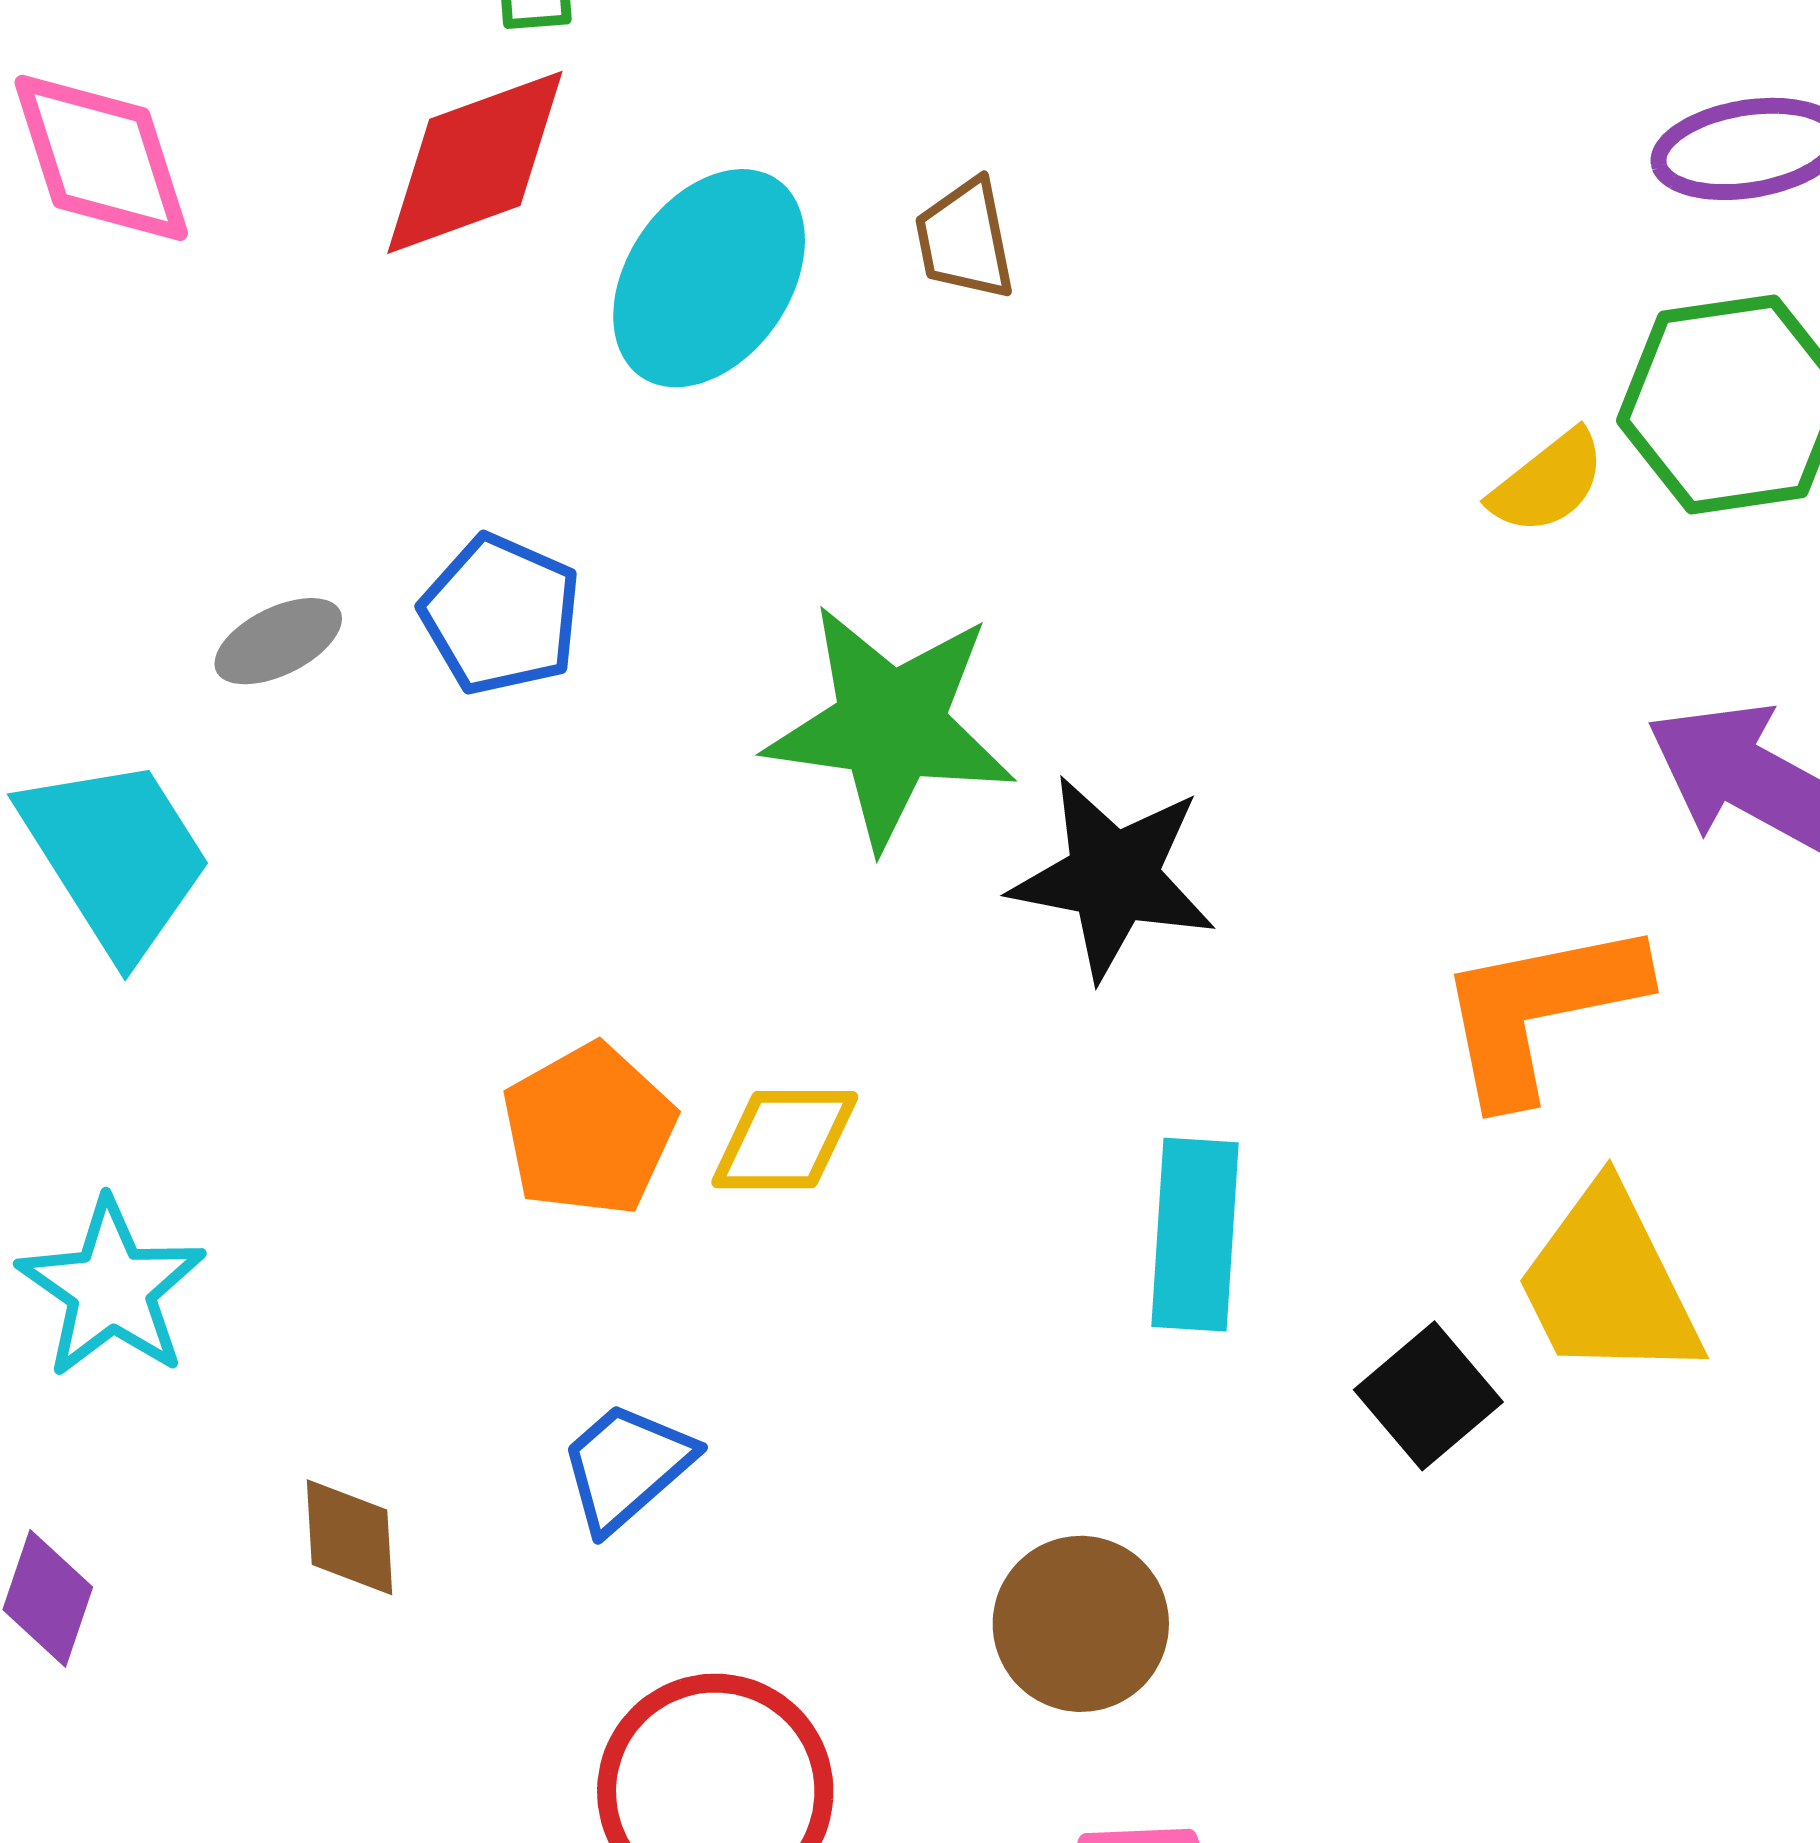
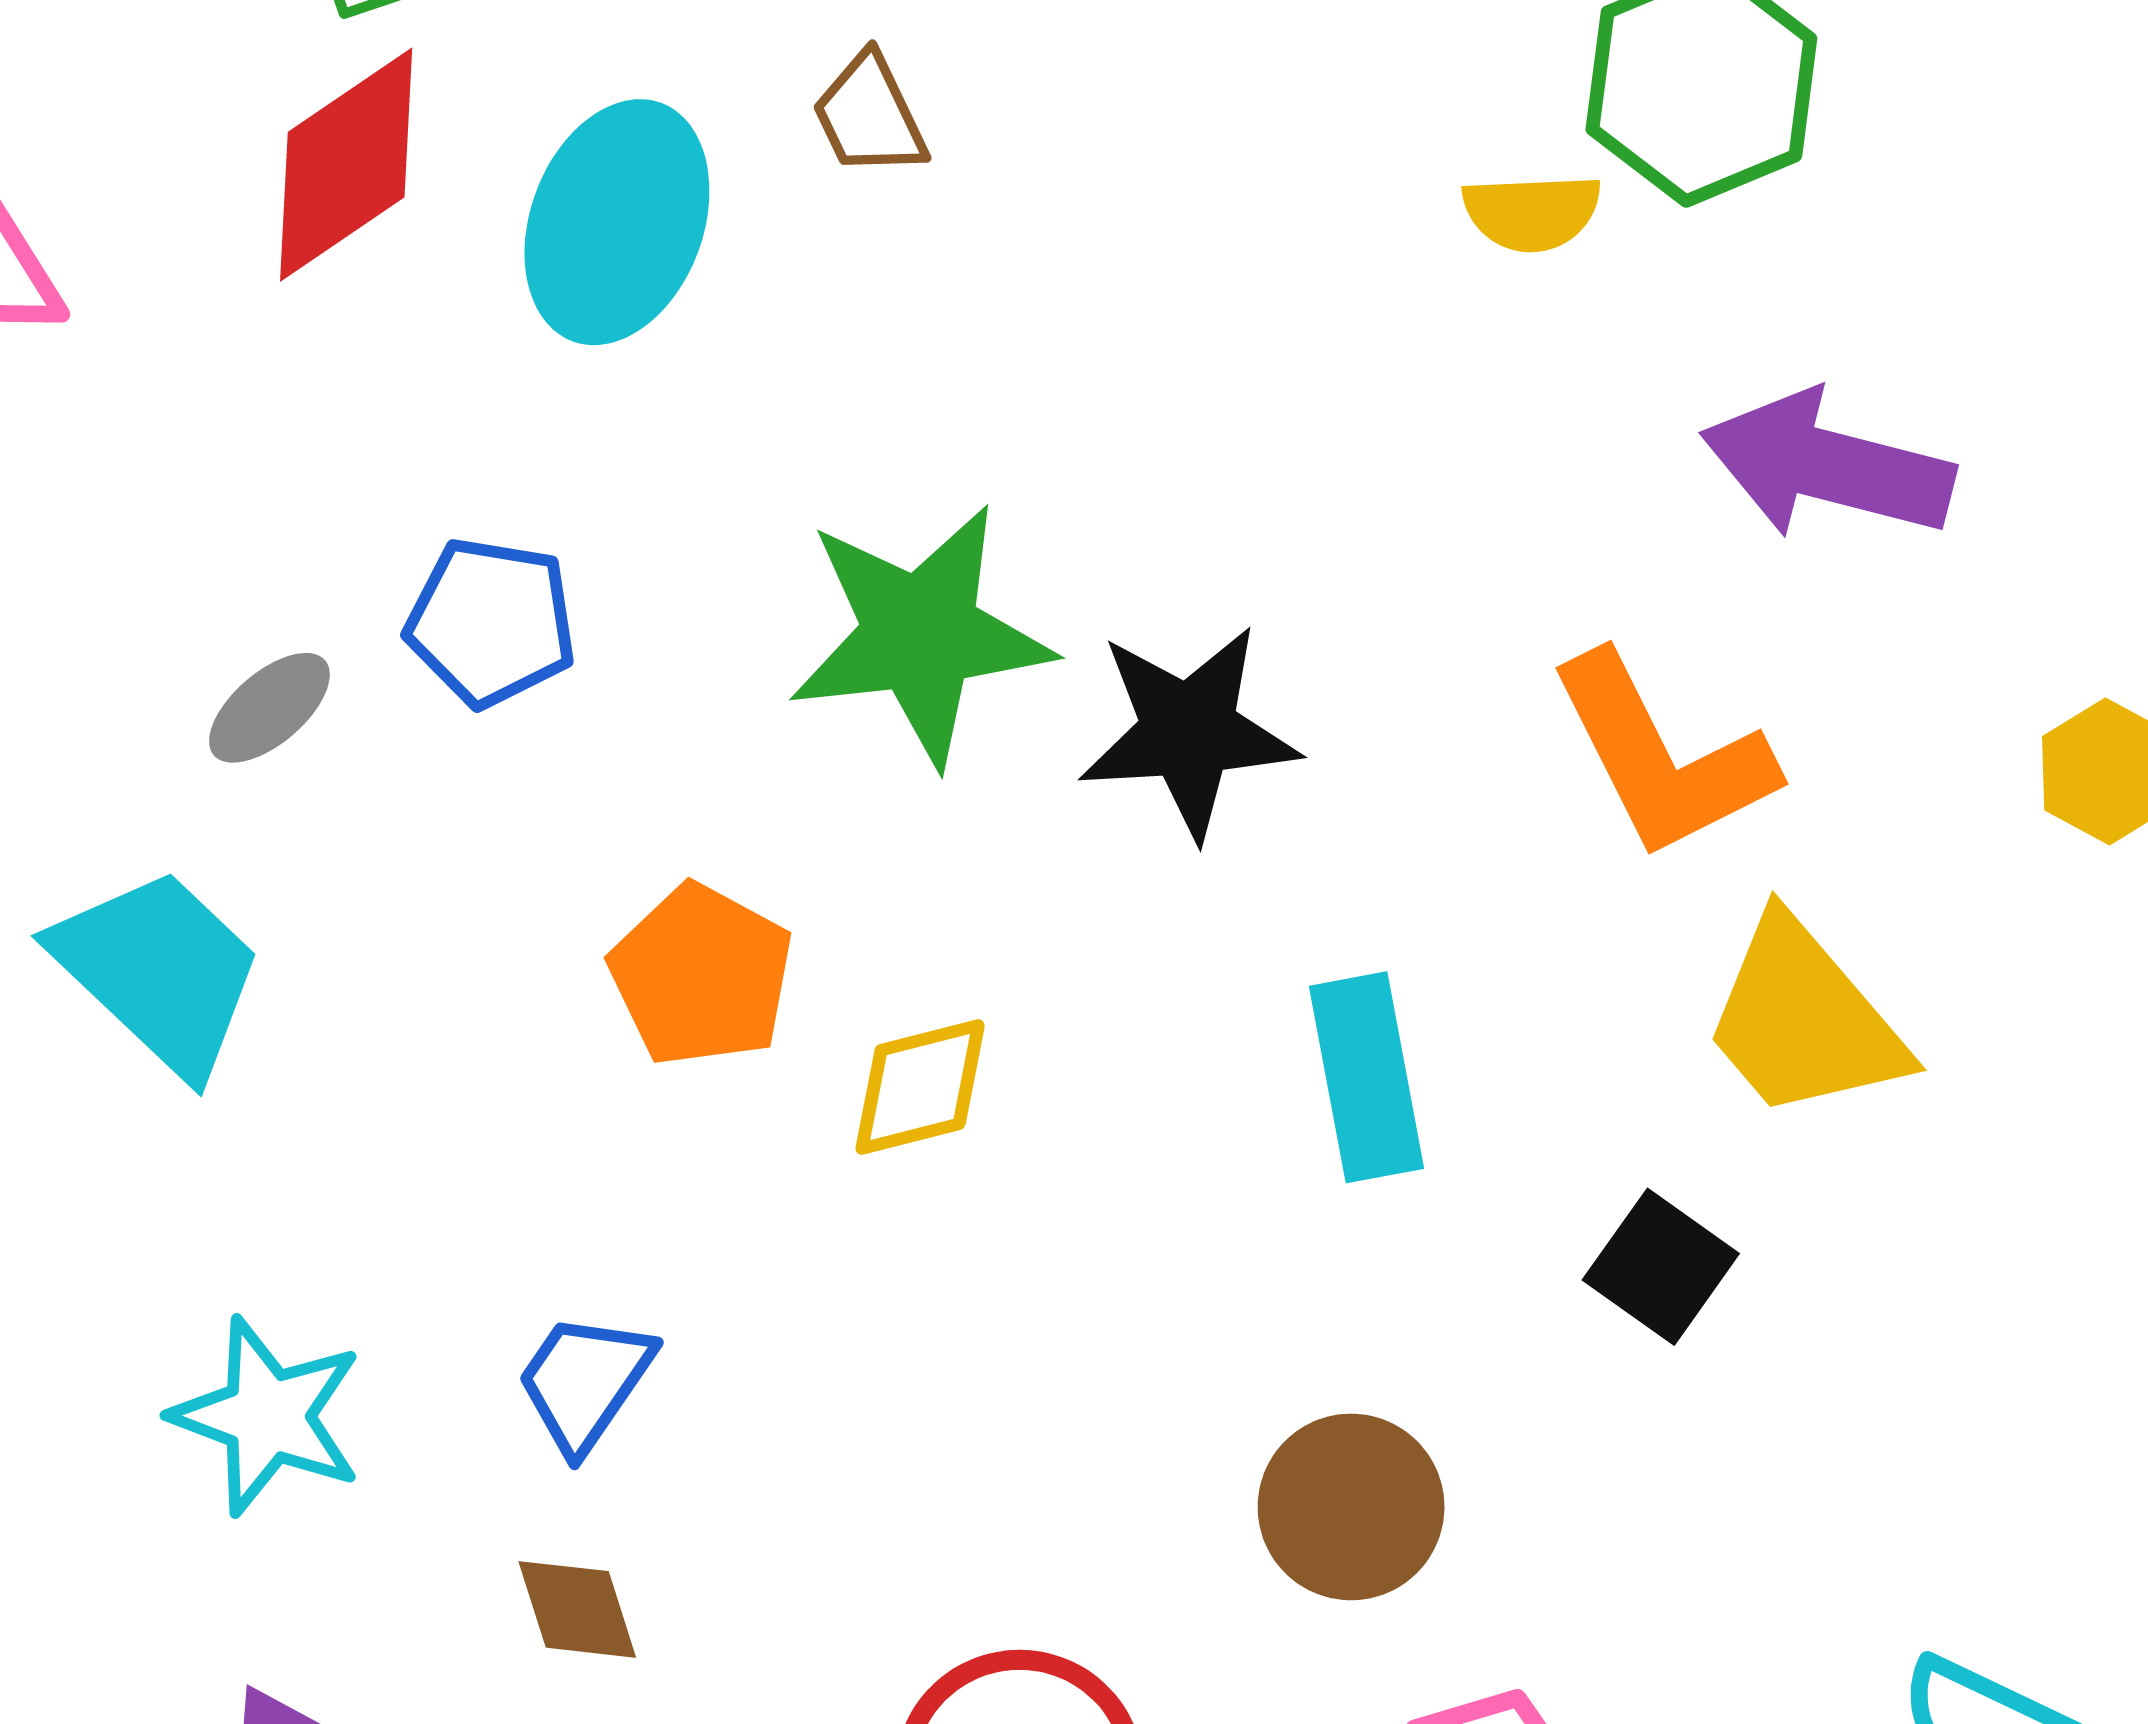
yellow semicircle: (1548, 482) -> (1532, 212), turned 50
orange L-shape: (1540, 1010) -> (1662, 757), turned -91
orange pentagon: (589, 1130) -> (701, 975), moved
black square: (1428, 1396) -> (1661, 1267), moved
blue trapezoid: (626, 1466) -> (585, 1382), moved

